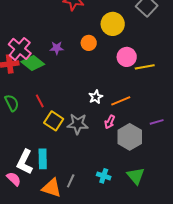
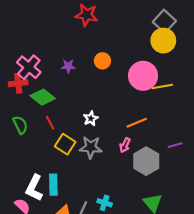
yellow circle: (113, 24) -> (163, 41), moved
pink circle: (127, 57) -> (143, 76), size x1.4
green diamond: (33, 63) -> (43, 97), moved
white star: (96, 97) -> (91, 118), moved
cyan cross: (104, 176) -> (105, 203), moved

